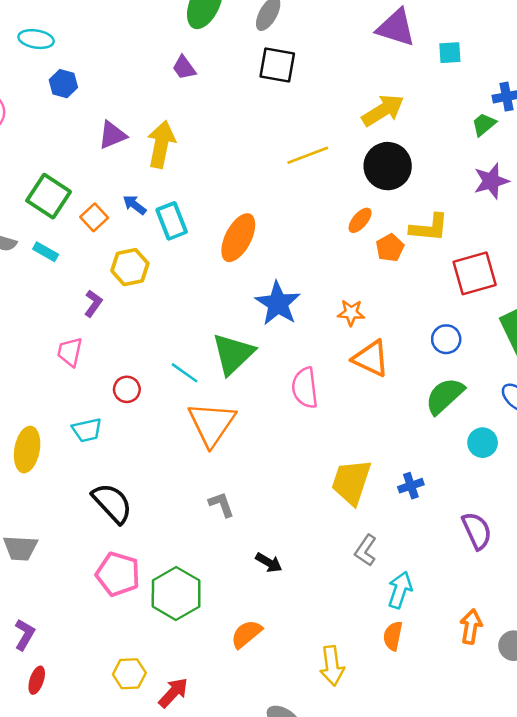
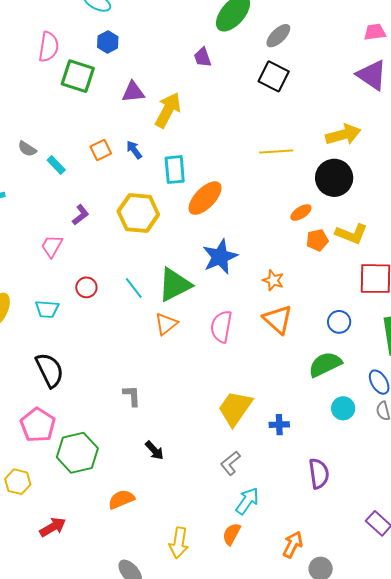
green square: (49, 196) -> (78, 76), moved, turned -32
cyan rectangle: (172, 221) -> (175, 170), moved
yellow hexagon: (130, 267) -> (138, 213), moved, size x1.4
orange triangle: (212, 424) -> (166, 324), moved, size x0.6
yellow hexagon: (129, 674) -> (18, 482), moved

